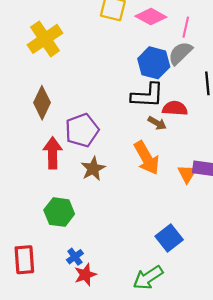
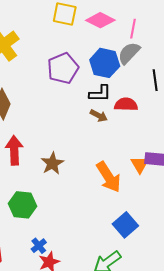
black L-shape: (147, 95) -> (100, 93), size x0.7
brown arrow: (157, 123) -> (99, 116), moved
purple pentagon: (82, 130) -> (63, 68), moved
orange arrow: (147, 158) -> (109, 177), moved

